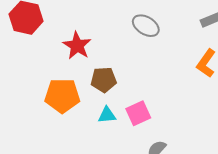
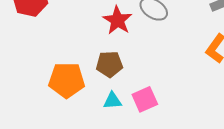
red star: (77, 46) -> (117, 20), moved

